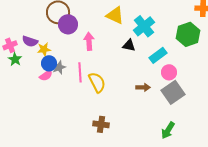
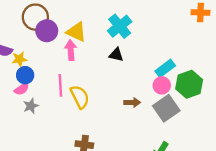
yellow triangle: (115, 15) -> (76, 32), moved
cyan cross: (144, 26) -> (120, 26), moved
green hexagon: (188, 34) -> (189, 84), moved
cyan rectangle: (158, 55) -> (165, 68), moved
gray star: (59, 67) -> (31, 106), moved

